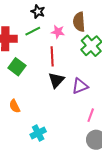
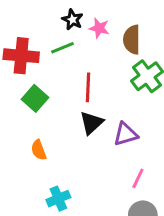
pink star: (58, 32) -> (99, 28), moved
orange semicircle: (15, 106) -> (39, 150), moved

